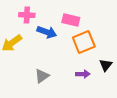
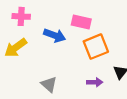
pink cross: (27, 15) -> (21, 16), moved
gray triangle: (42, 76) -> (49, 84), turned -42

